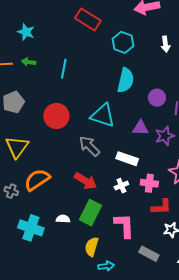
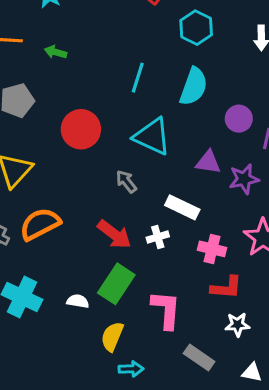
green arrow: (29, 62) -> (55, 52), moved
cyan line: (64, 69) -> (138, 78), moved
gray arrow: (89, 146) -> (126, 182), size x0.7
white cross: (121, 186) -> (158, 237), moved
white semicircle: (63, 219) -> (78, 301), moved

